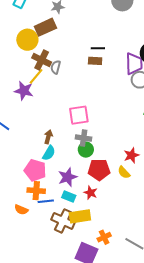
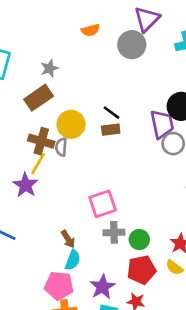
yellow circle: (27, 40) -> (71, 124), moved
black line: (98, 48) -> (112, 113), turned 48
purple star: (24, 91) -> (25, 185), turned 30
brown arrow: (48, 137) -> (68, 239), turned 144
green circle: (86, 150) -> (139, 240), moved

